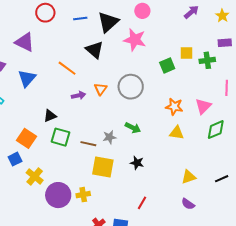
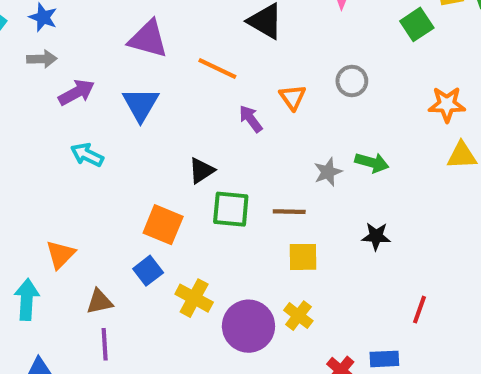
purple triangle: (25, 42) -> (148, 39), moved
gray circle: (131, 87) -> (352, 81), size x0.6
purple arrow: (78, 95) -> (251, 119), turned -104
gray star: (110, 137) -> (328, 172), moved
black star: (137, 163) -> (376, 236), moved
yellow square: (103, 167) -> (303, 257), moved, size x0.7
yellow cross: (83, 195) -> (298, 316), turned -32

